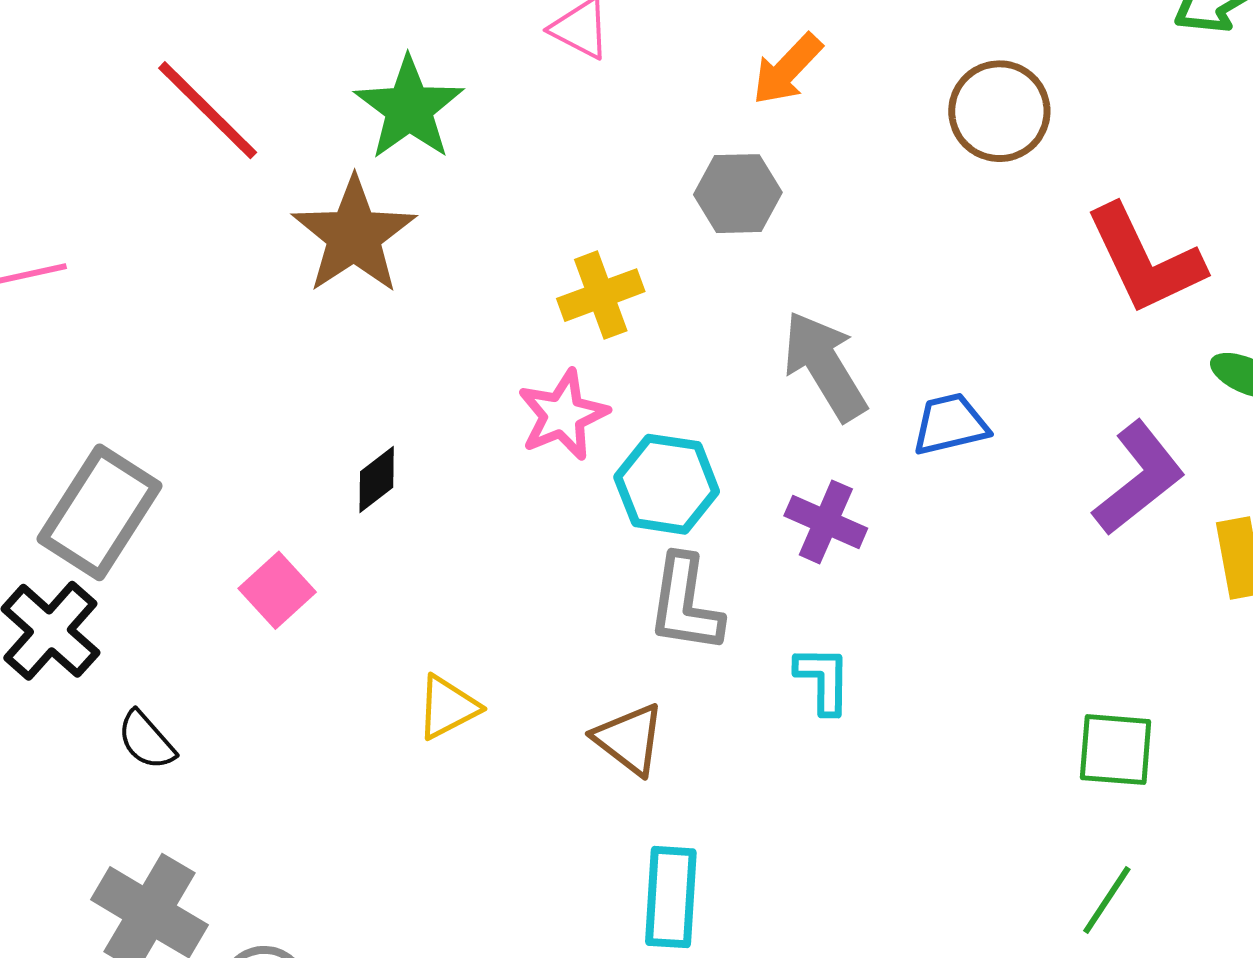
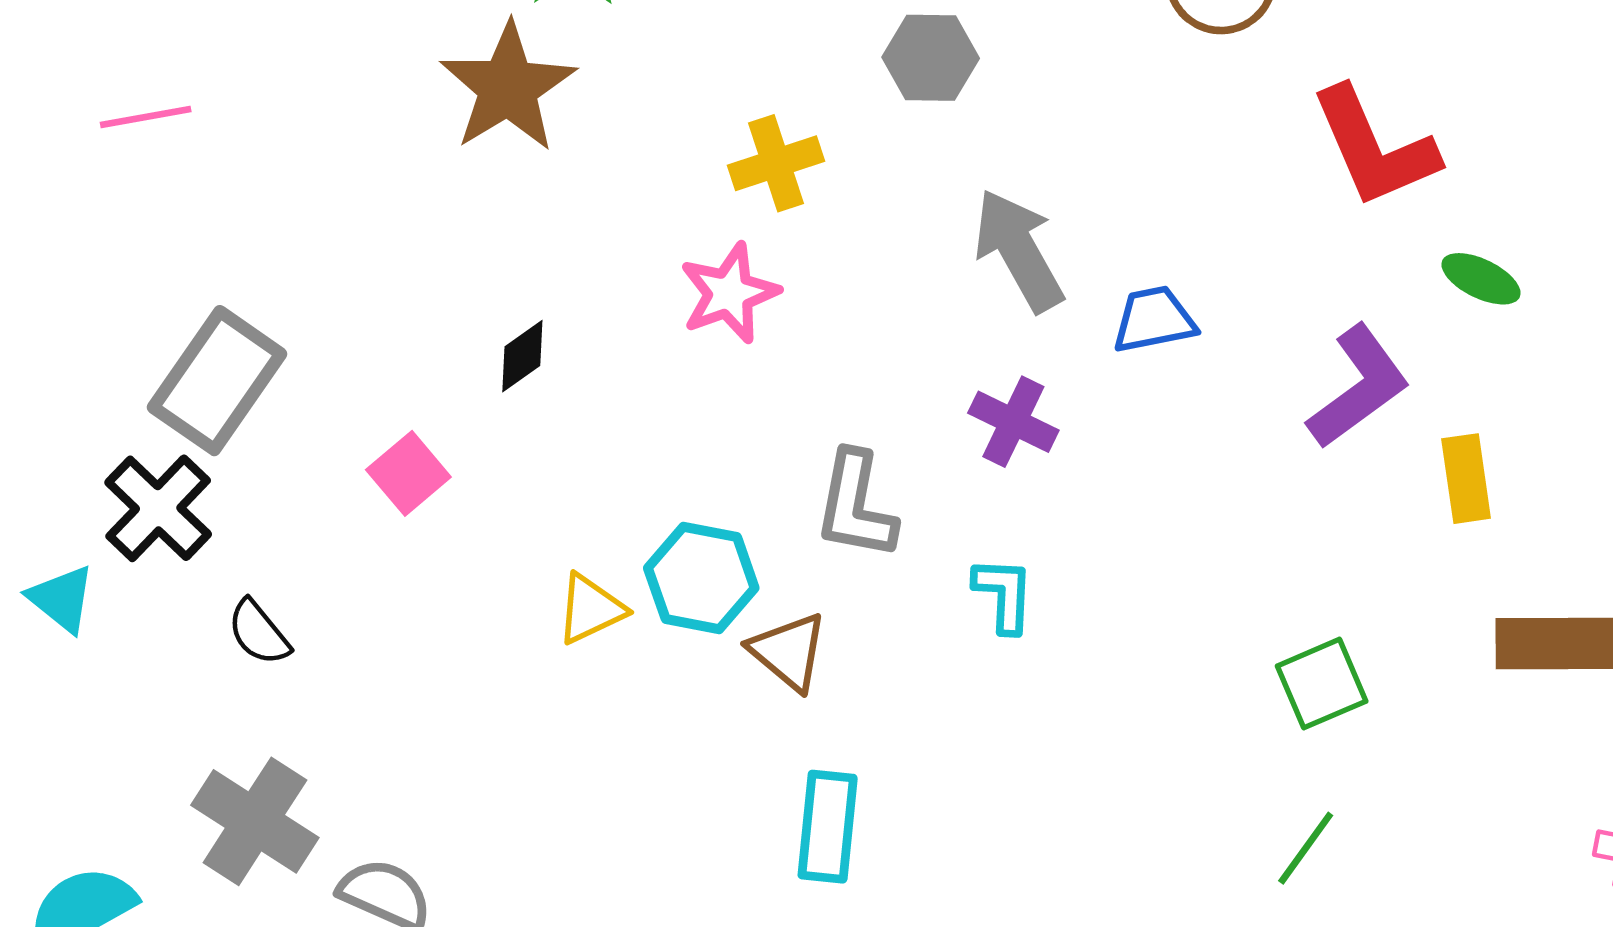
cyan hexagon: (667, 484) -> (701, 578), moved
green square: (1116, 750) -> (1322, 684), turned -30

